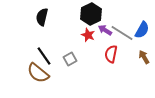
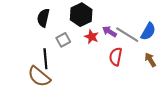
black hexagon: (91, 14) -> (81, 15), moved
black line: (44, 56) -> (45, 59), turned 30
gray square: (70, 59) -> (63, 40), moved

